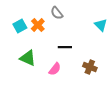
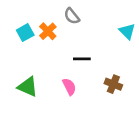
green triangle: (28, 58) -> (28, 87), moved
pink semicircle: (55, 69) -> (69, 87), turned -64

